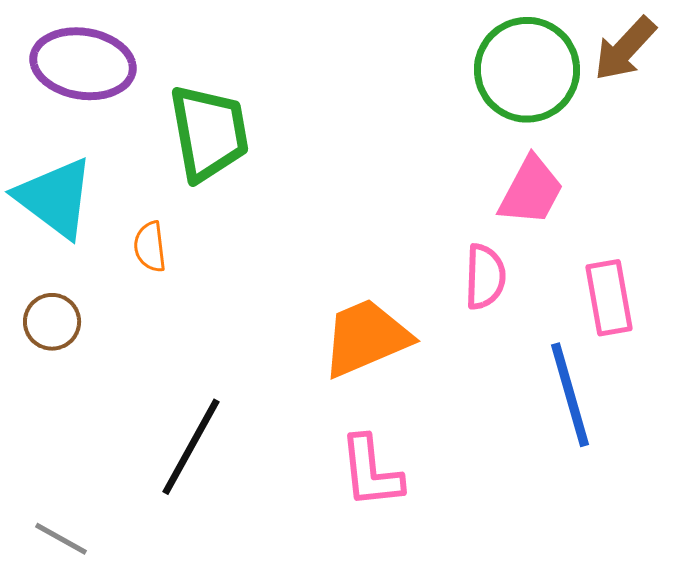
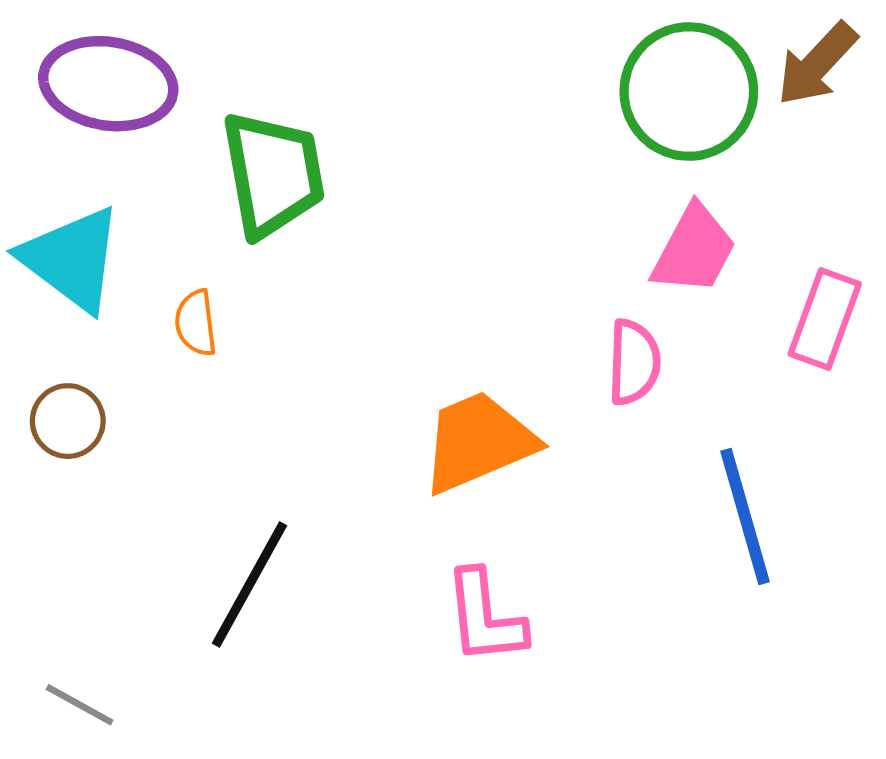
pink rectangle: (609, 298) -> (825, 319), moved, turned 30

